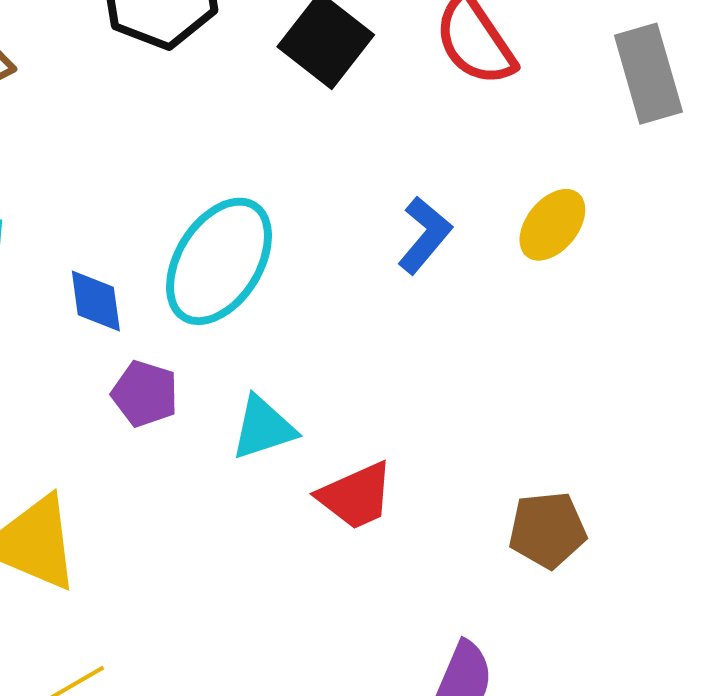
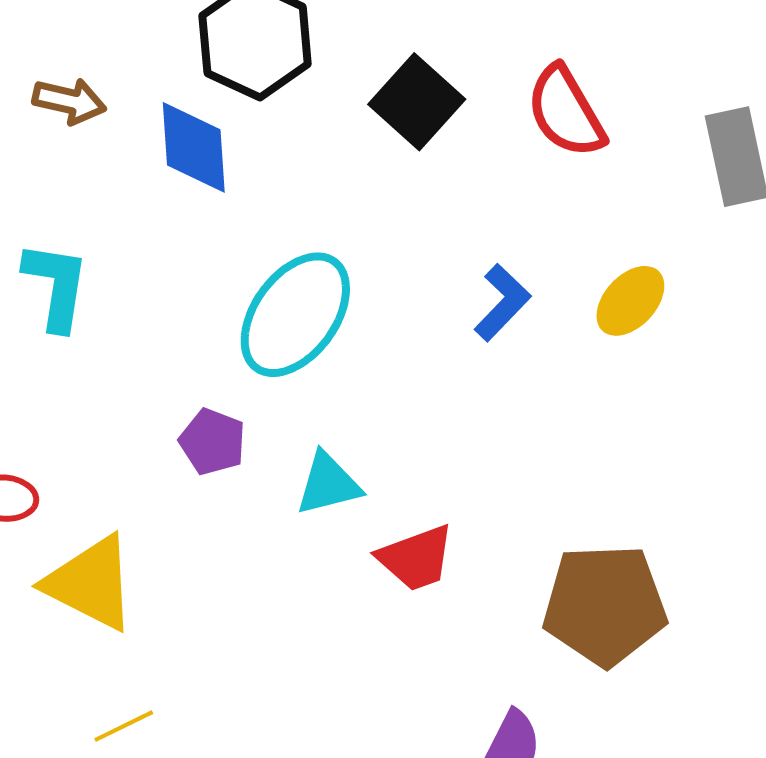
blue diamond: (96, 301) -> (194, 147), moved, size x1.4
brown pentagon: (547, 530) -> (605, 605), size x1.6

